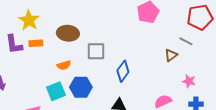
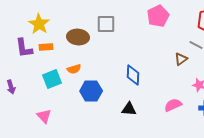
gray square: (96, 51) -> (106, 24), moved
blue diamond: (123, 71) -> (133, 75), turned -35
cyan square: (56, 91) -> (52, 79), moved

